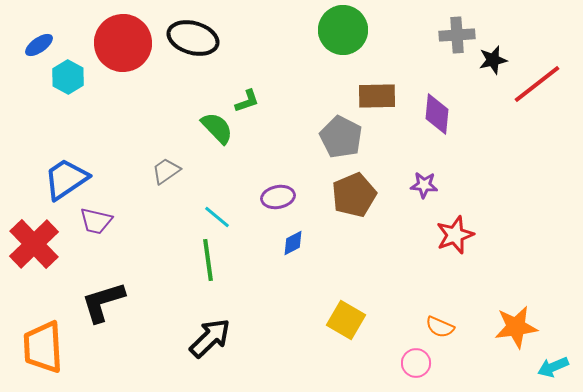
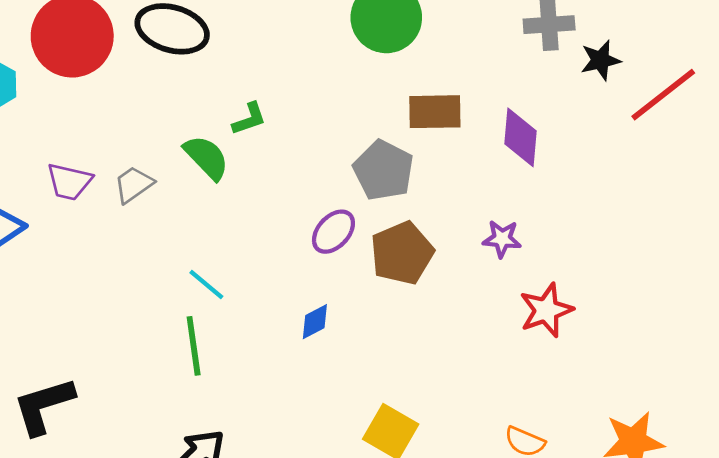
gray trapezoid: (166, 171) -> (134, 185), moved
purple ellipse: (278, 197) -> (333, 232), moved, turned -36
purple trapezoid: (96, 221) -> (69, 182), moved

